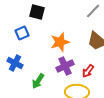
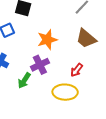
purple cross: (65, 66) -> (40, 65), moved

